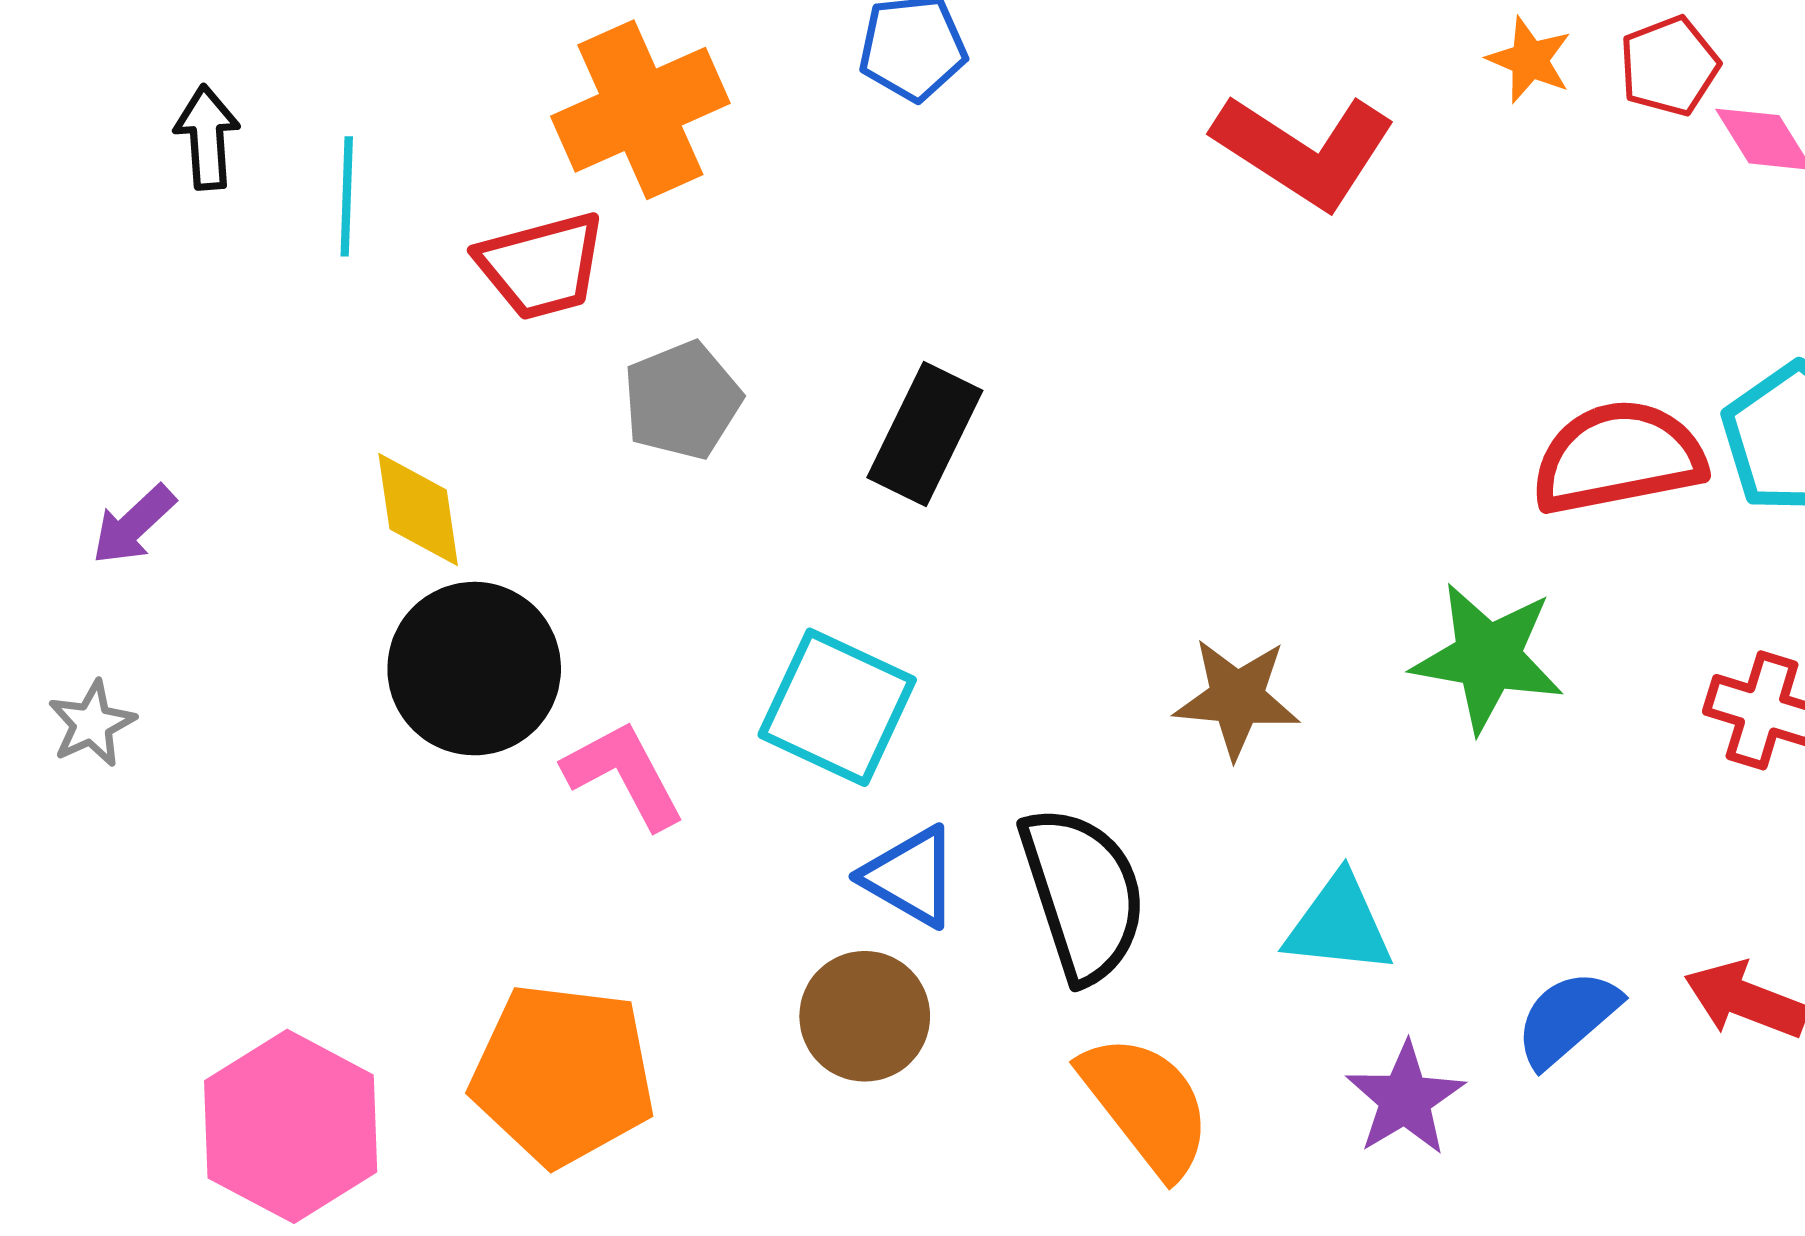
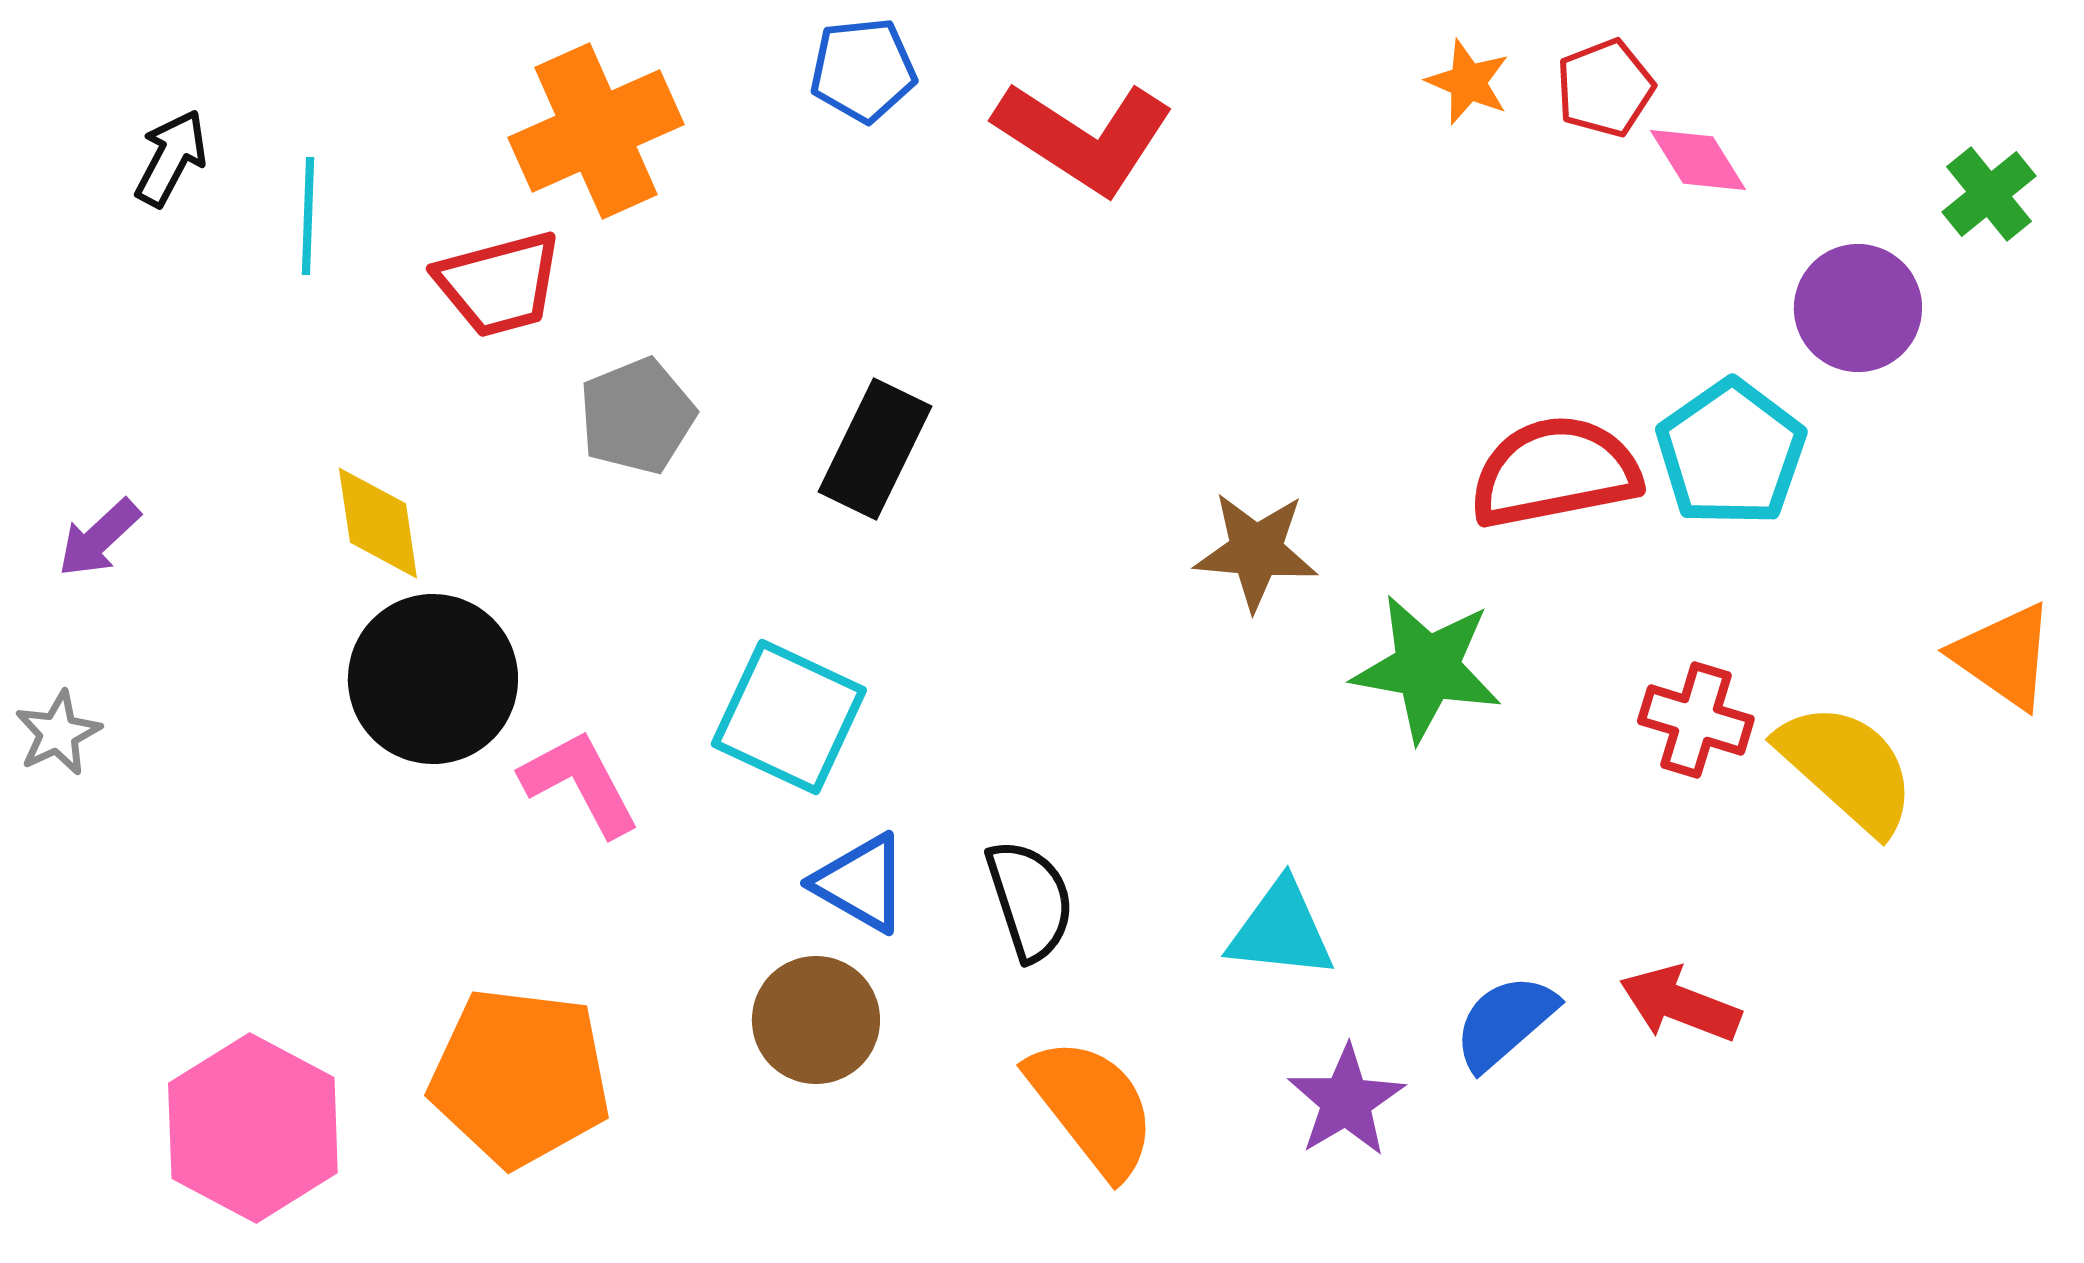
black arrow: (207, 137) -> (171, 158), turned 32
red L-shape: (1304, 151) -> (1084, 137), moved
brown star: (1237, 698) -> (1256, 551), moved
black semicircle: (1083, 894) -> (1030, 900), size x0.7

